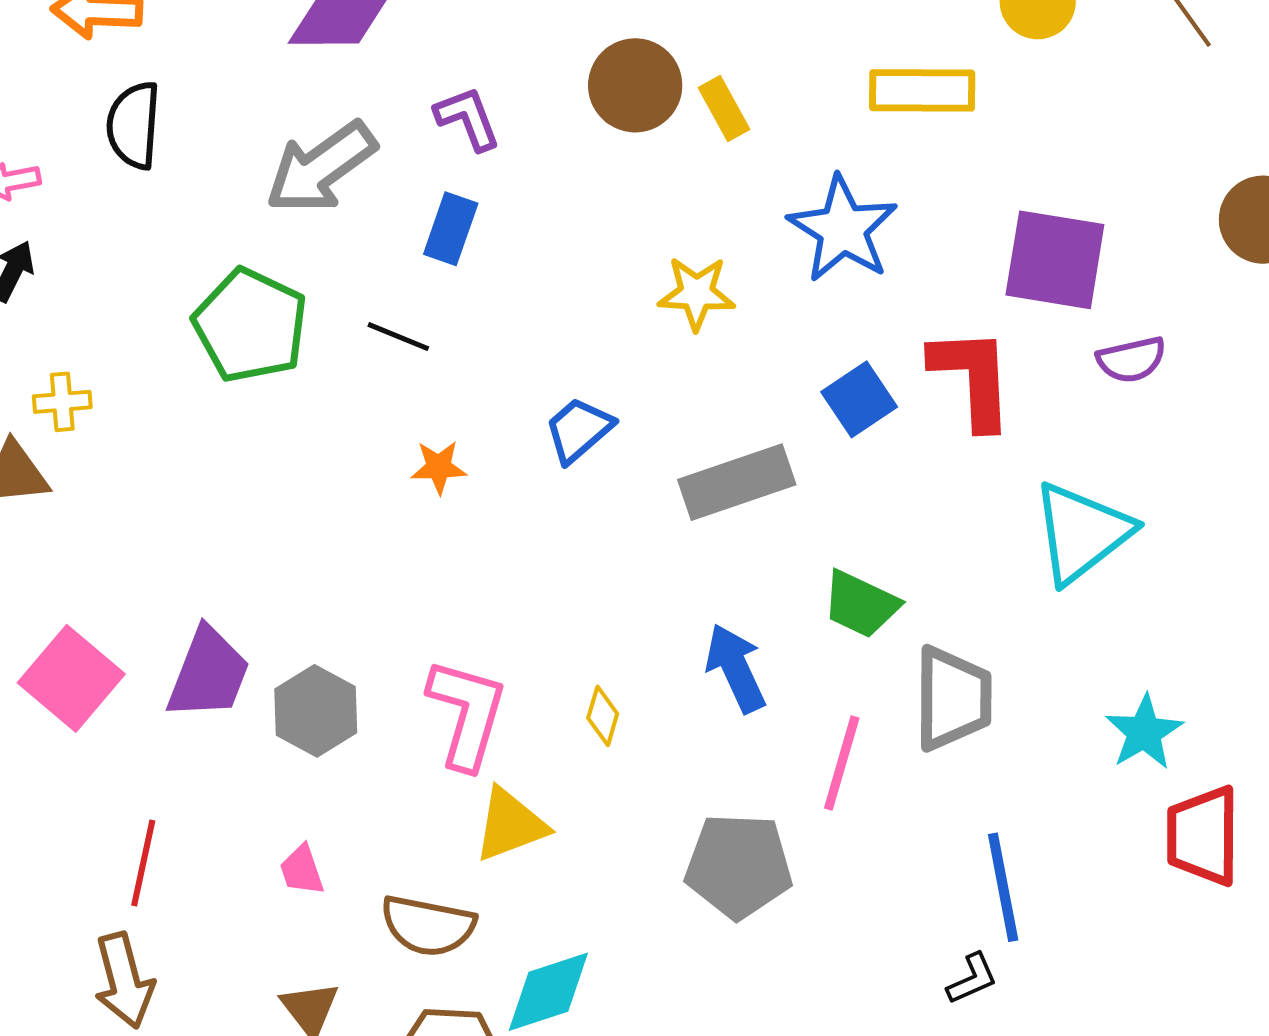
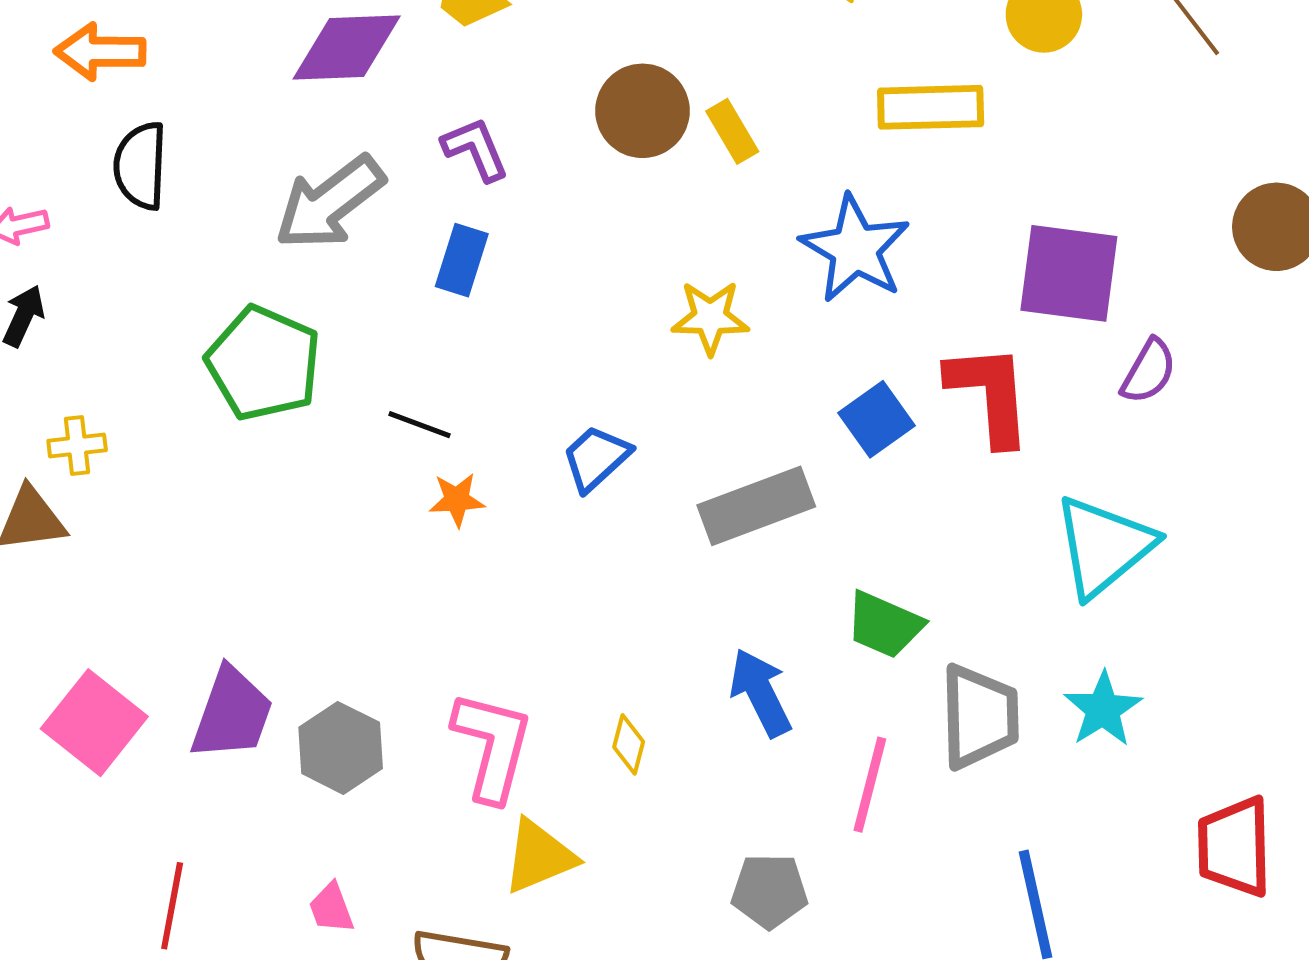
black line: (398, 337) -> (420, 425), moved
purple semicircle: (1131, 360) -> (1149, 371), turned -46
cyan star: (1144, 732) -> (1103, 709), moved
gray pentagon: (739, 866) -> (769, 891), size x0.7

